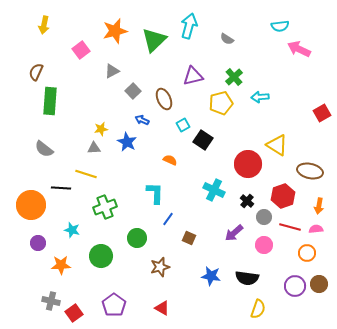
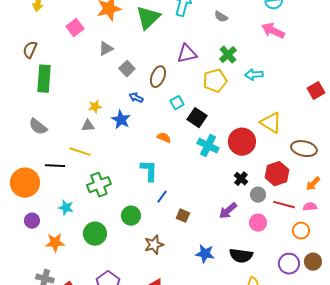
pink arrow: (299, 49) -> (273, 31), moved
brown ellipse: (164, 99) -> (158, 77), turned 45
cyan cross: (214, 190) -> (208, 146), moved
orange arrow: (319, 206) -> (313, 184), turned 35

